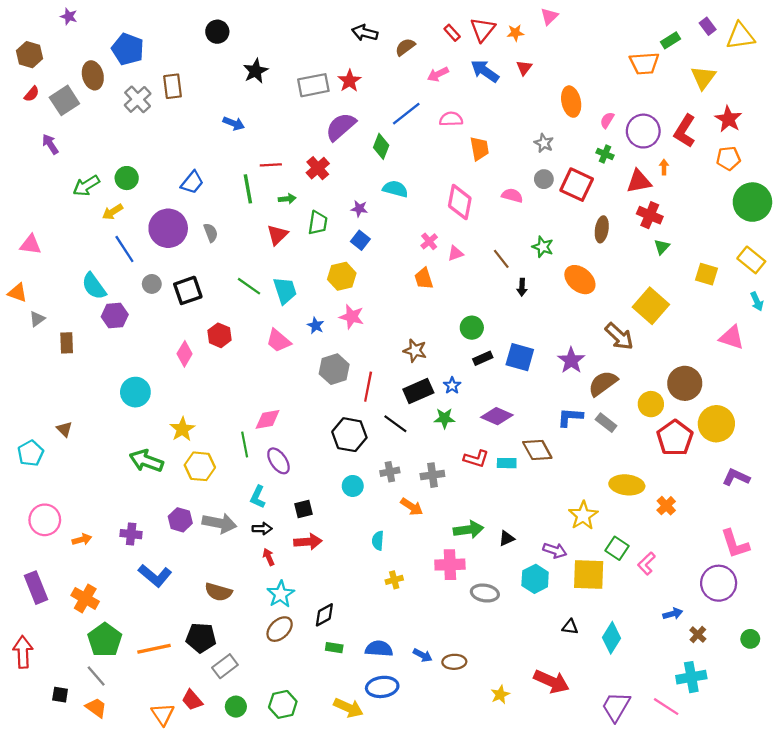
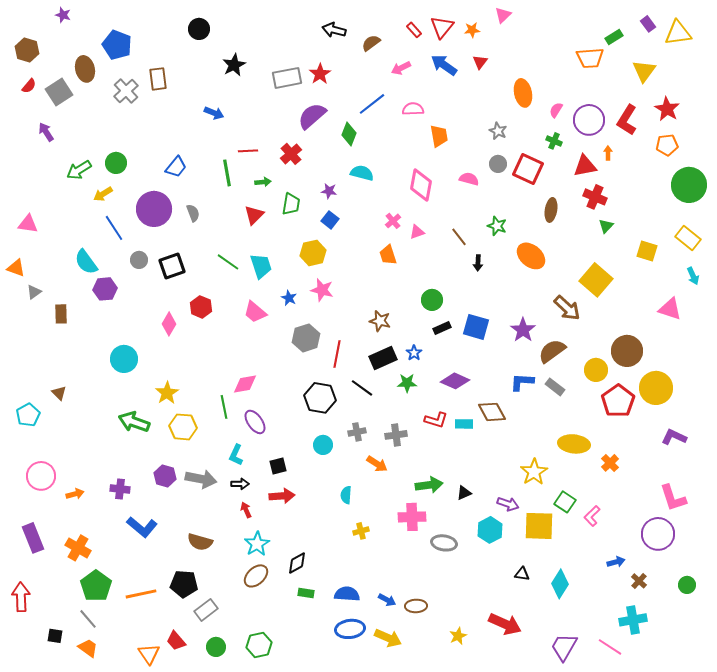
yellow arrow: (348, 708) -> (388, 638), moved

